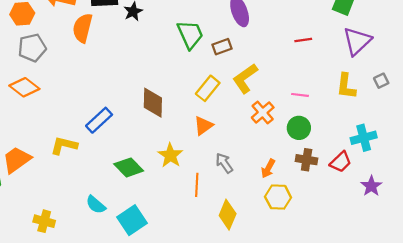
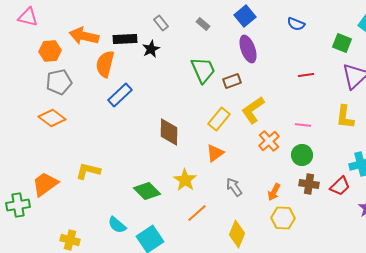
blue rectangle: (99, 120) -> (120, 95), moved
orange line: (197, 185) -> (197, 213), moved, turned 45

